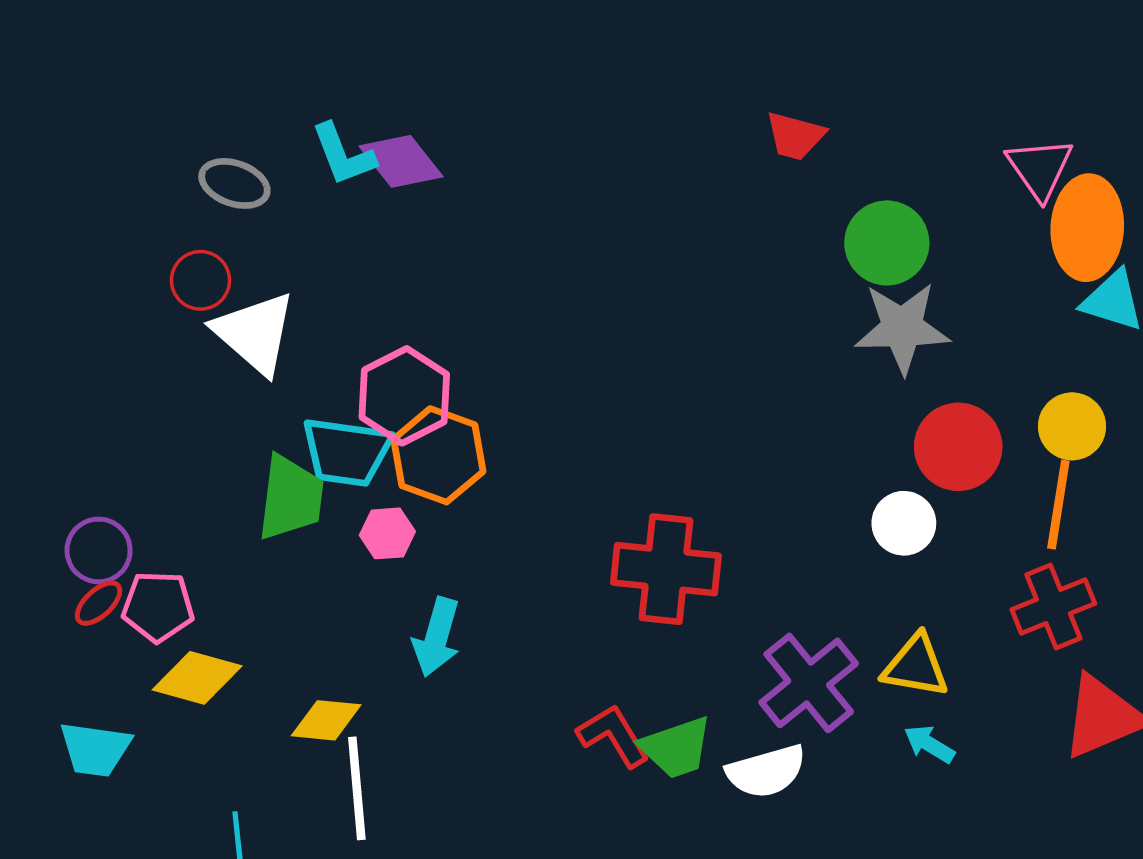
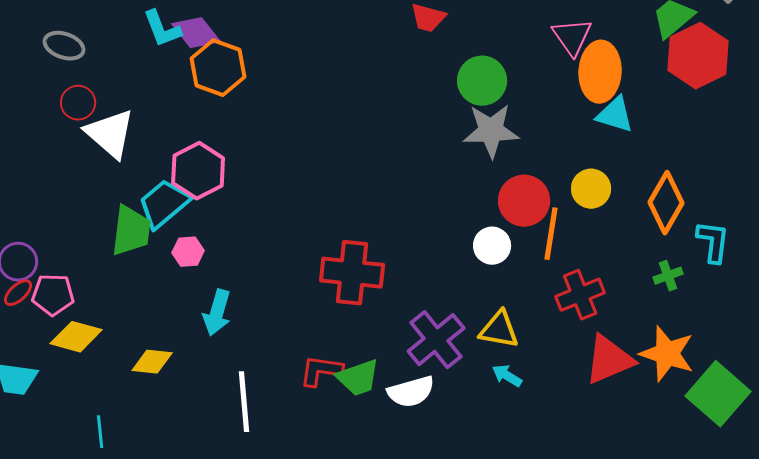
gray ellipse: (234, 183) -> (64, 46), moved
cyan trapezoid: (347, 452) -> (164, 204), turned 132
orange hexagon: (438, 455) -> (218, 68), moved
orange line: (1058, 505) -> (551, 234), moved
red L-shape: (613, 736) -> (321, 371), turned -51
white line: (357, 788) -> (244, 402), moved

